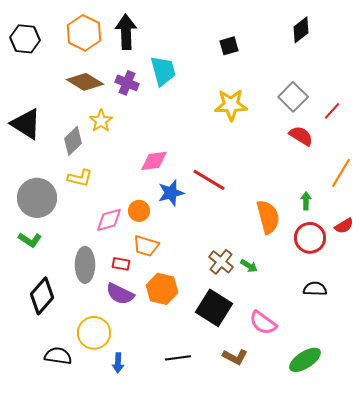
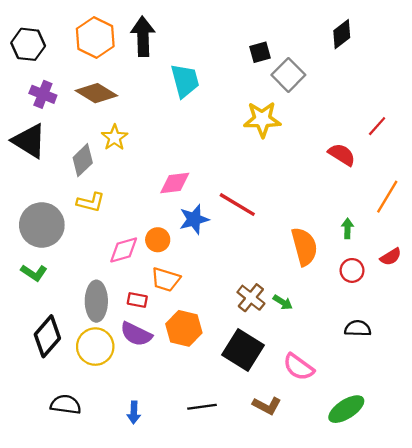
purple cross: (127, 83) -> (43, 94), moved
gray square: (293, 97) -> (288, 75), moved
red circle: (310, 238) -> (352, 270), size x0.7
yellow circle: (94, 333) -> (95, 347), moved

